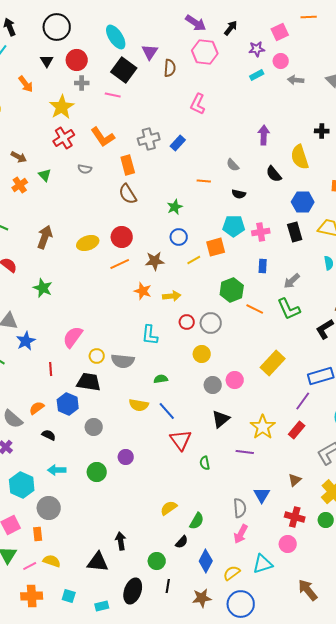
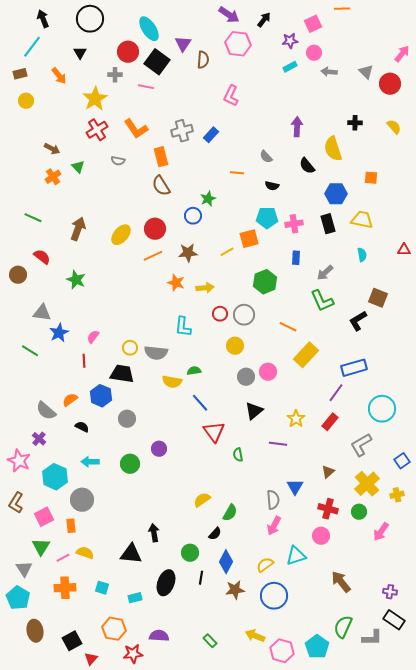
red circle: (77, 60) -> (128, 52), moved
blue circle: (179, 237) -> (193, 216), moved
yellow ellipse: (88, 243) -> (121, 235), turned -30
orange line: (255, 309) -> (288, 327), moved
pink semicircle: (73, 337) -> (93, 337), moved, size x0.6
yellow semicircle: (139, 405) -> (172, 382), moved
yellow star: (263, 427) -> (296, 419), size x0.7
blue diamond: (206, 561) -> (226, 562), moved

